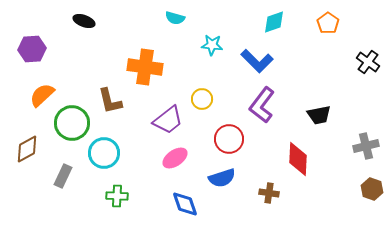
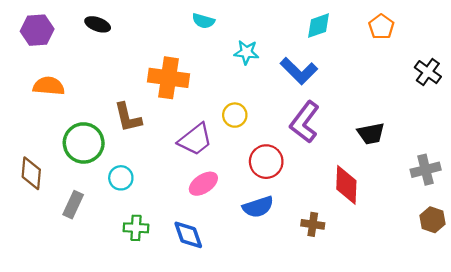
purple hexagon: (32, 49) -> (37, 30), moved
orange semicircle: (42, 95) -> (49, 86), moved, turned 48
brown diamond: (27, 149) -> (31, 173), turned -56
cyan circle: (104, 153) -> (121, 178), size x0.7
blue diamond: (185, 204) -> (188, 235), moved

